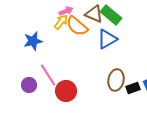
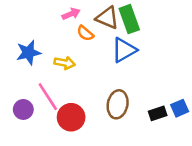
green rectangle: (111, 15) -> (129, 19), turned 30
yellow arrow: (61, 22) -> (65, 63), moved, turned 63
orange semicircle: (77, 26) -> (85, 33), size x0.6
brown ellipse: (116, 80) -> (118, 104), moved

